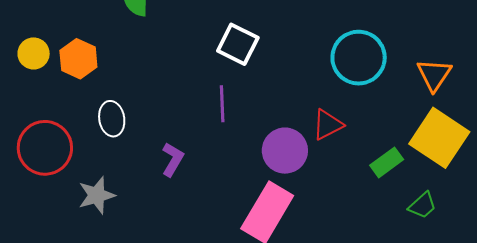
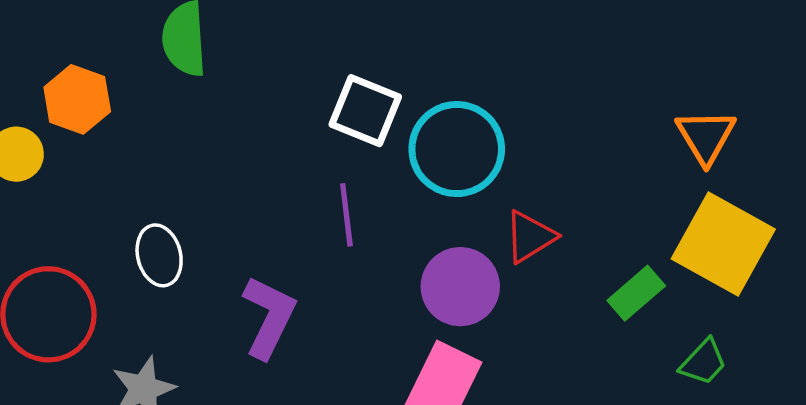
cyan circle: (359, 58) -> (457, 149), moved
orange hexagon: (78, 59) -> (77, 99), moved
purple L-shape: (173, 159) -> (269, 317), size x1.4

